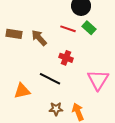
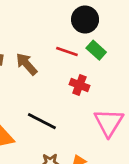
red cross: (66, 58) -> (79, 85), moved

